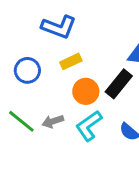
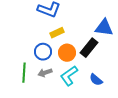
blue circle: (27, 70) -> (43, 52), moved
green line: (21, 121) -> (24, 73), turned 54

